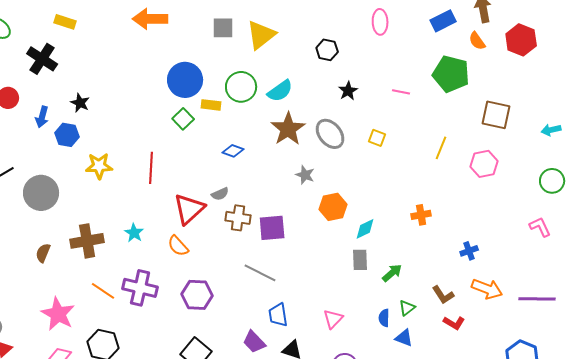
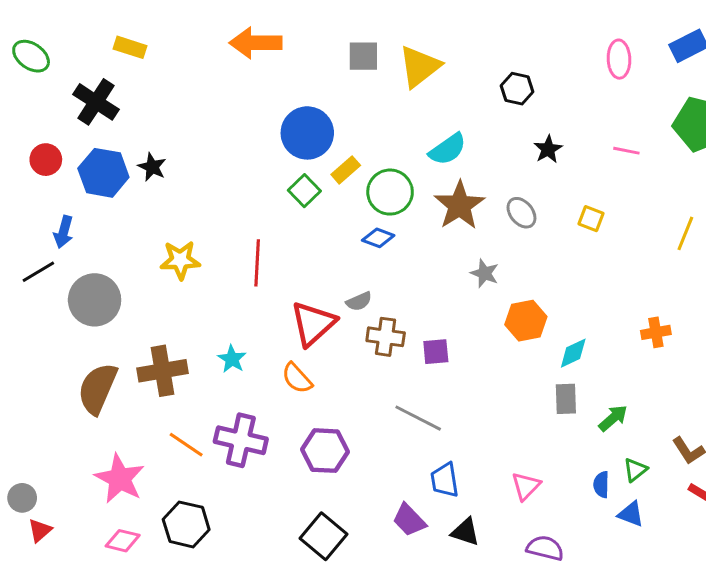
pink ellipse: (380, 22) -> (619, 59), moved
green circle: (241, 87) -> (390, 192), moved
yellow rectangle: (211, 105) -> (346, 170), turned -48
blue arrow: (42, 117) -> (64, 232), moved
gray ellipse: (330, 134) -> (521, 213), size x0.7
blue hexagon: (67, 135) -> (103, 173), moved, size x1.4
purple square: (272, 228) -> (436, 352), size x0.7
brown semicircle: (43, 253) -> (98, 389), size x1.8

